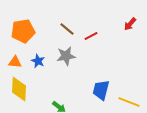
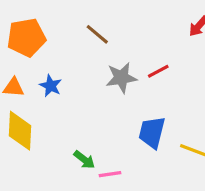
red line: (91, 36) -> (158, 71), moved
gray star: (66, 56) -> (121, 78), moved

